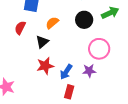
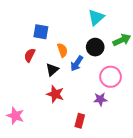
orange semicircle: (52, 23) -> (62, 50), turned 112
red star: (45, 66) -> (55, 94), turned 30
blue arrow: (66, 72) -> (77, 63), moved

